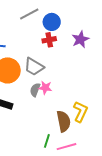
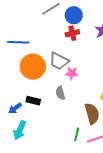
pink star: (45, 88) -> (72, 73), moved
gray semicircle: (35, 90) -> (60, 93), moved, turned -32

